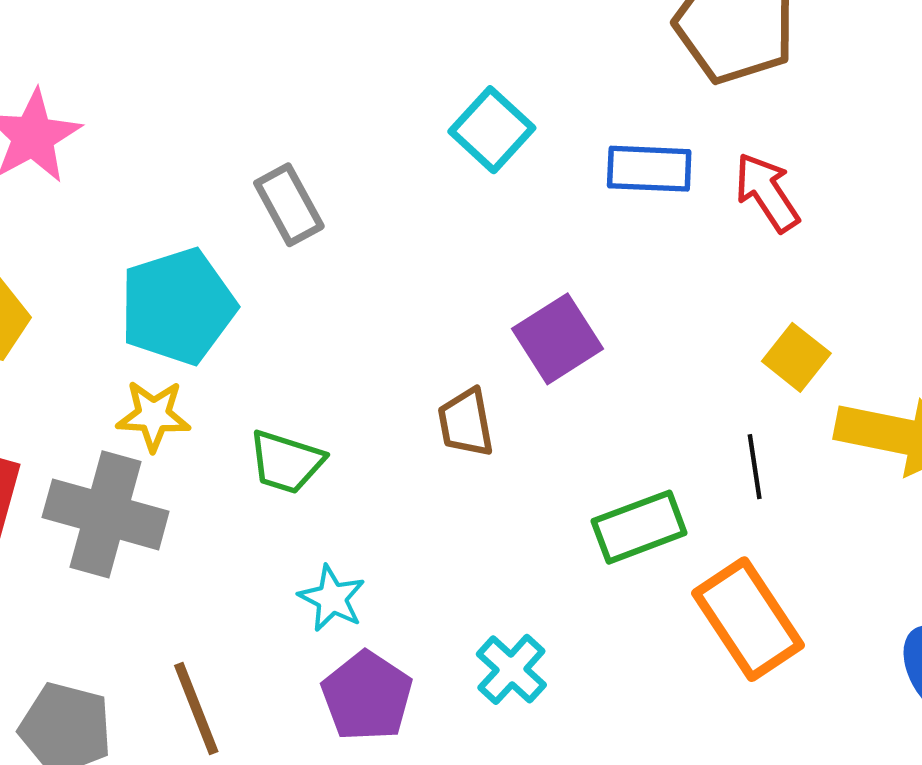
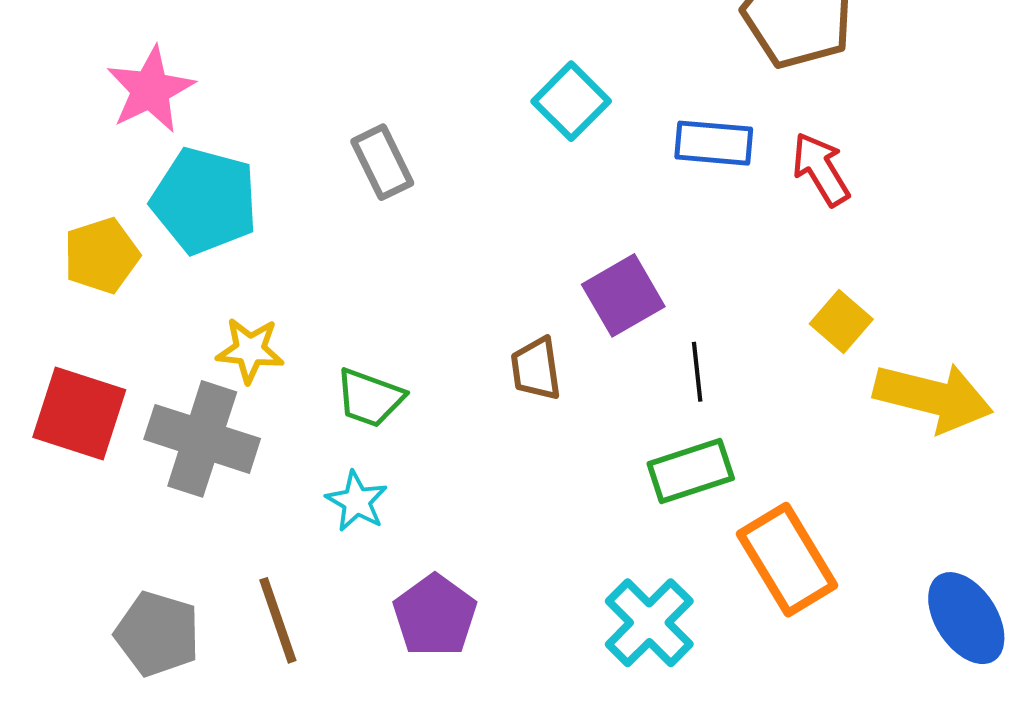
cyan pentagon: (178, 306) -> (204, 201), moved, turned 30
black line: (755, 467) -> (697, 372), moved
cyan star: (332, 598) -> (357, 501), moved
cyan cross: (511, 669) -> (649, 623), moved, size x1.4

